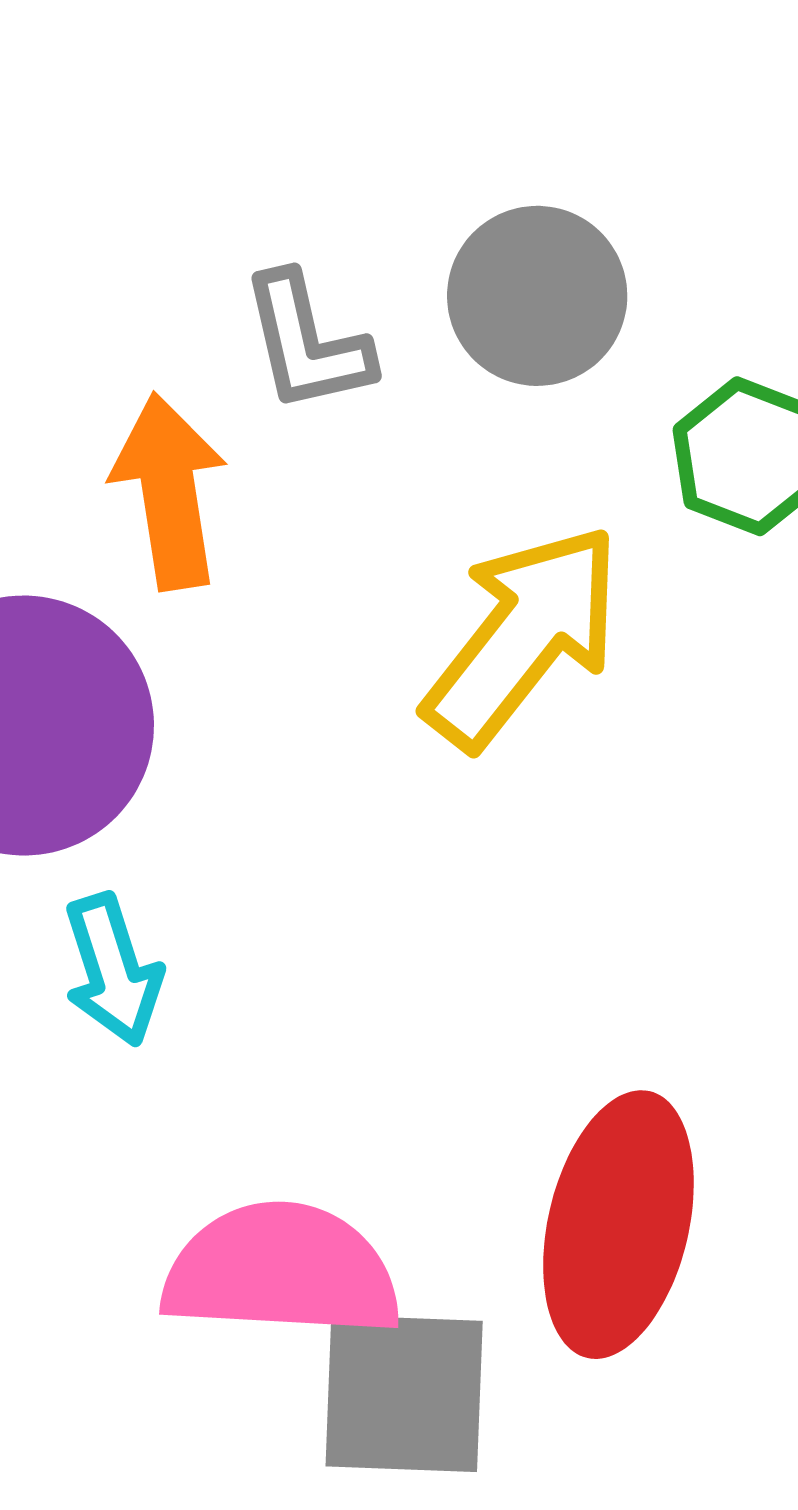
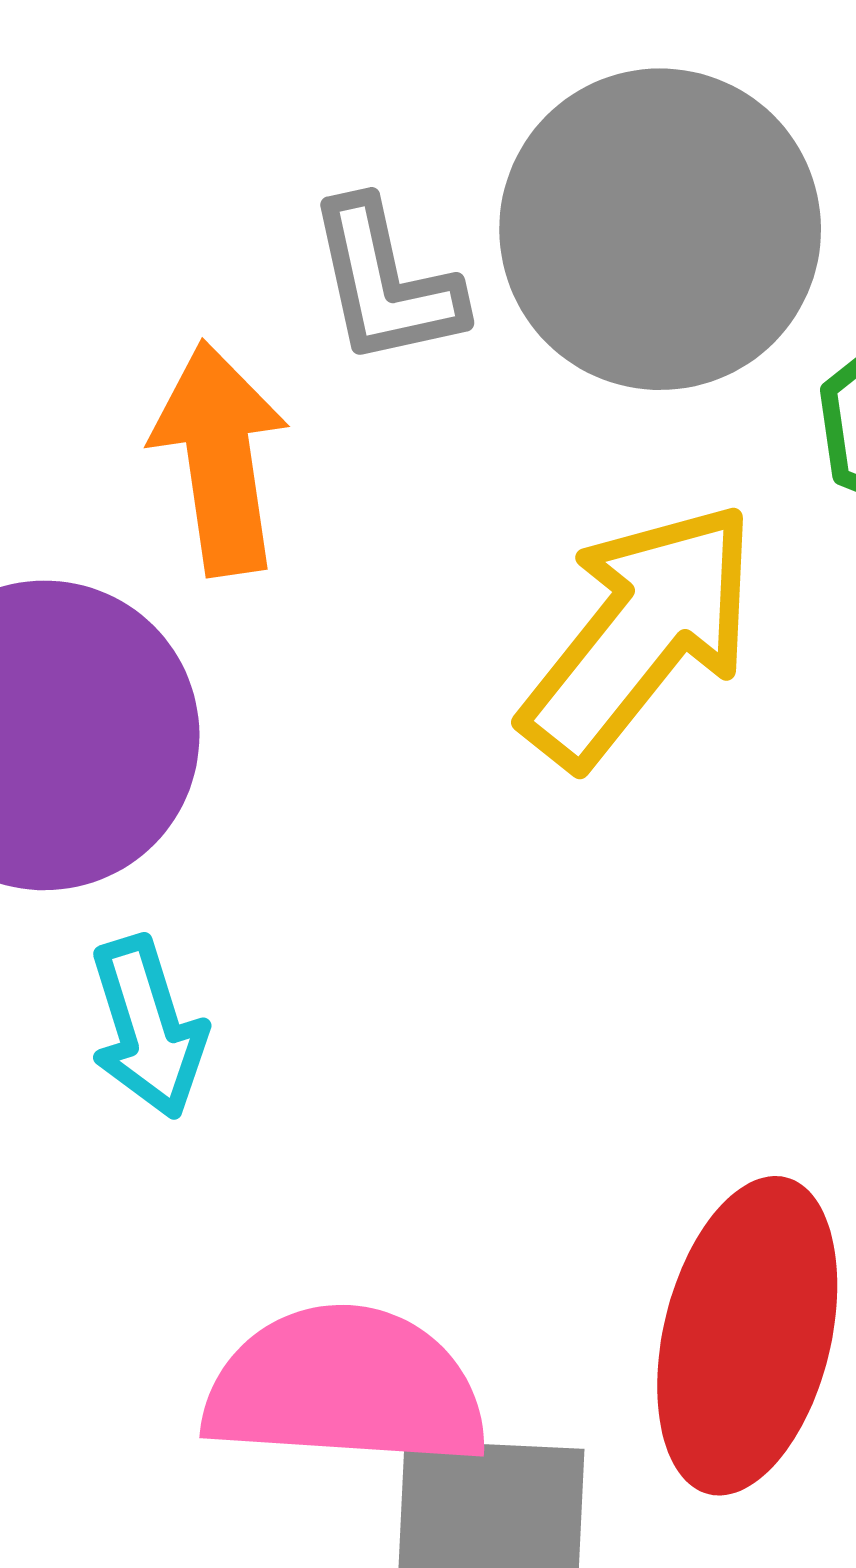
gray circle: (537, 296) -> (660, 229), size x1.5

